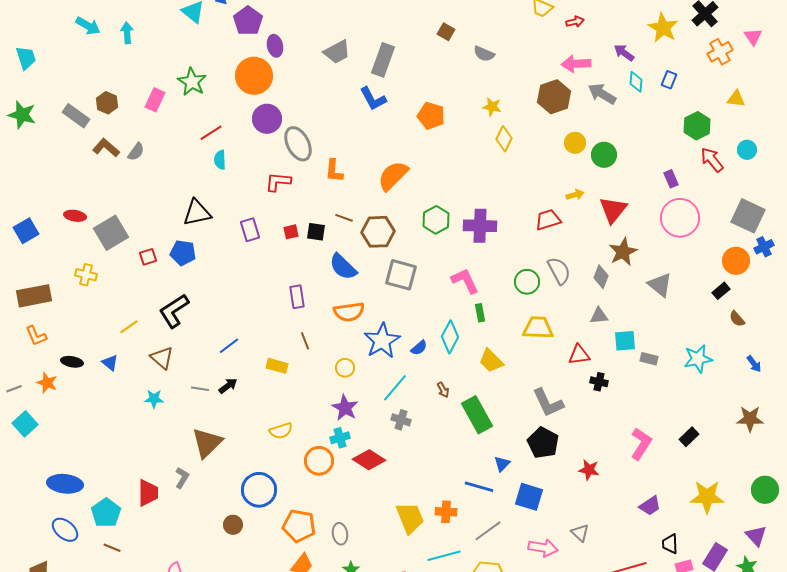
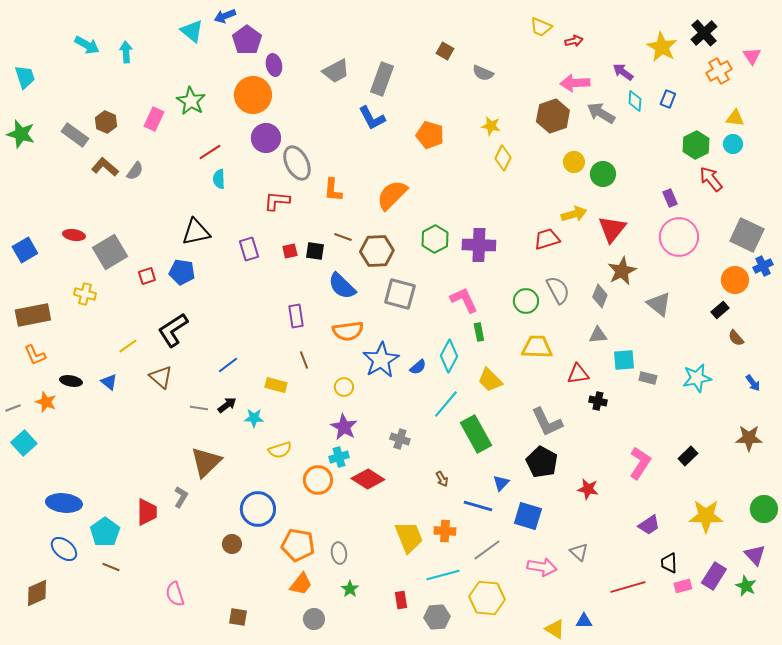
cyan circle: (747, 150) -> (733, 144), moved
yellow arrow: (575, 195) -> (574, 214), size x1.4
cyan line: (395, 388) -> (446, 404), moved
brown arrow: (443, 390) -> (442, 479), moved
cyan star: (154, 399) -> (254, 418), moved

